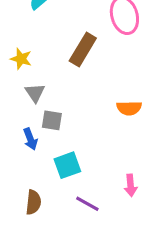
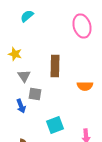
brown rectangle: (83, 49) -> (55, 66), moved, turned -30
cyan square: (67, 165) -> (55, 125), moved

